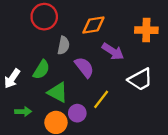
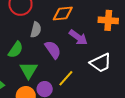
green triangle: (58, 92) -> (29, 70), turned 30

